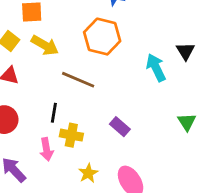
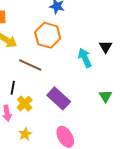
purple rectangle: (120, 127) -> (59, 98), size x1.6
yellow cross: (71, 135) -> (25, 104), turned 35
yellow star: (88, 173) -> (25, 134), moved

